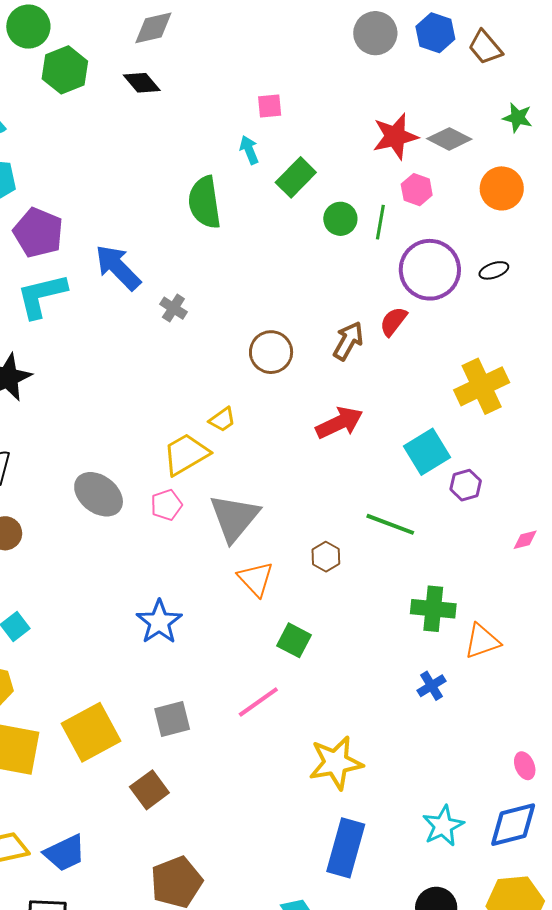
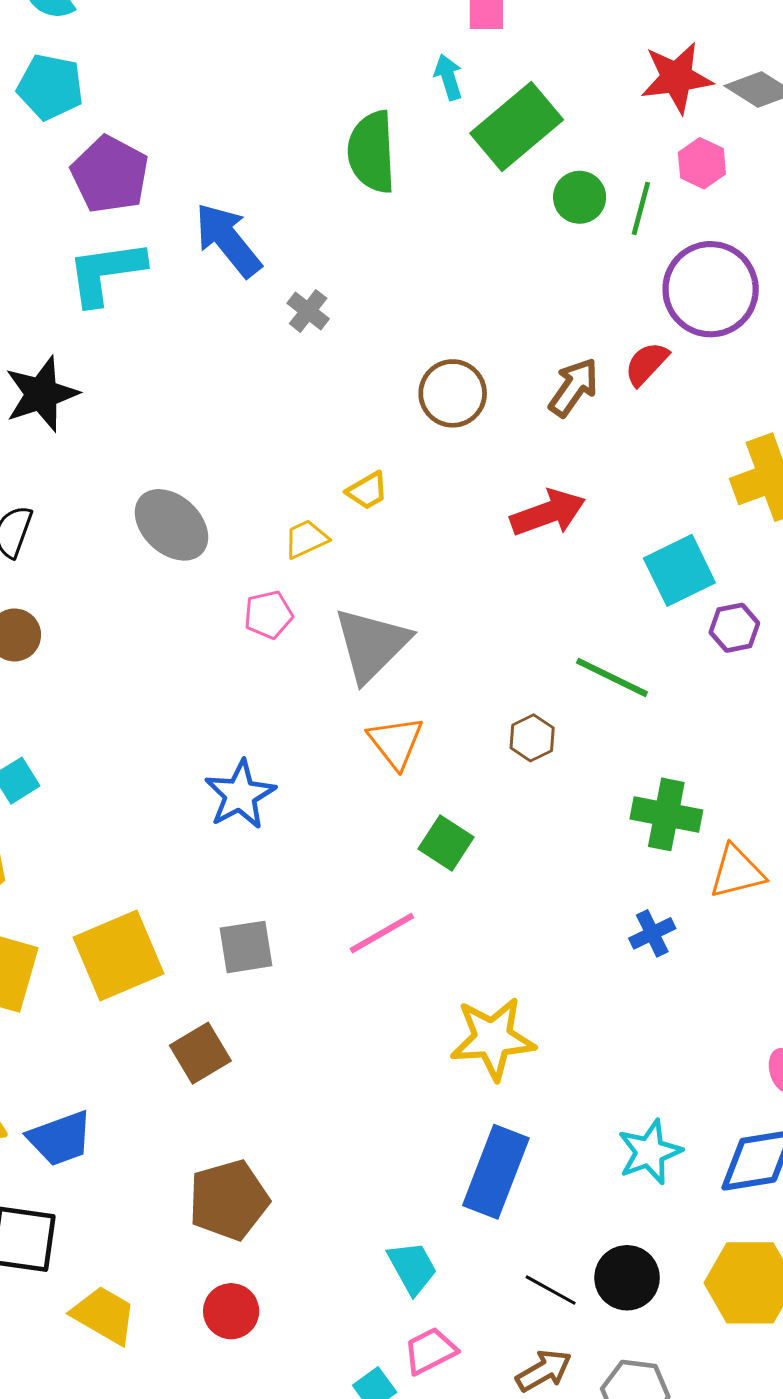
green rectangle: (296, 177) -> (517, 127), size x1.4
yellow trapezoid: (186, 454) -> (306, 539), size x0.6
gray ellipse: (99, 494) -> (172, 525), moved
brown hexagon: (326, 557) -> (532, 738), moved

